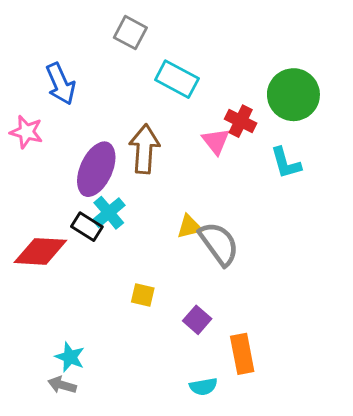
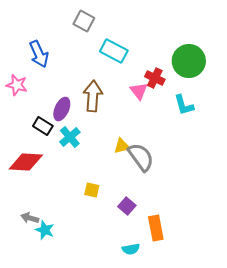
purple ellipse: (96, 169) -> (62, 109), size x0.7
black rectangle: (87, 227) -> (43, 126), moved
gray arrow: (62, 385) -> (30, 218), moved

